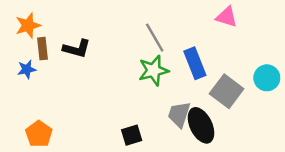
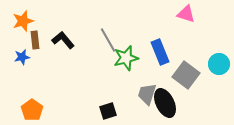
gray line: (155, 38) -> (108, 40), moved
black L-shape: (77, 49) -> (63, 40), turned -145

